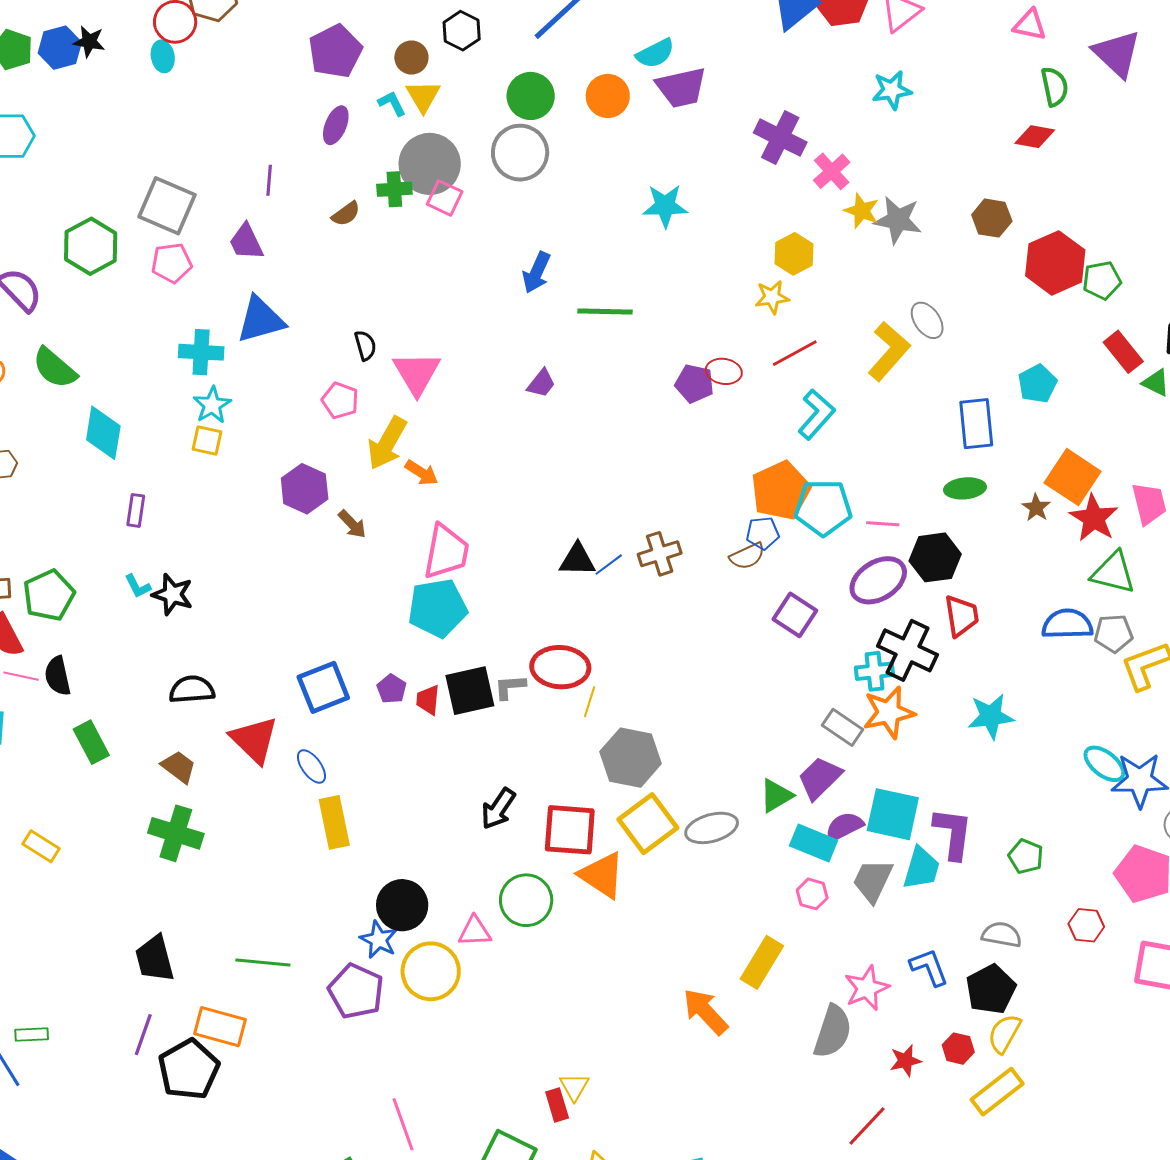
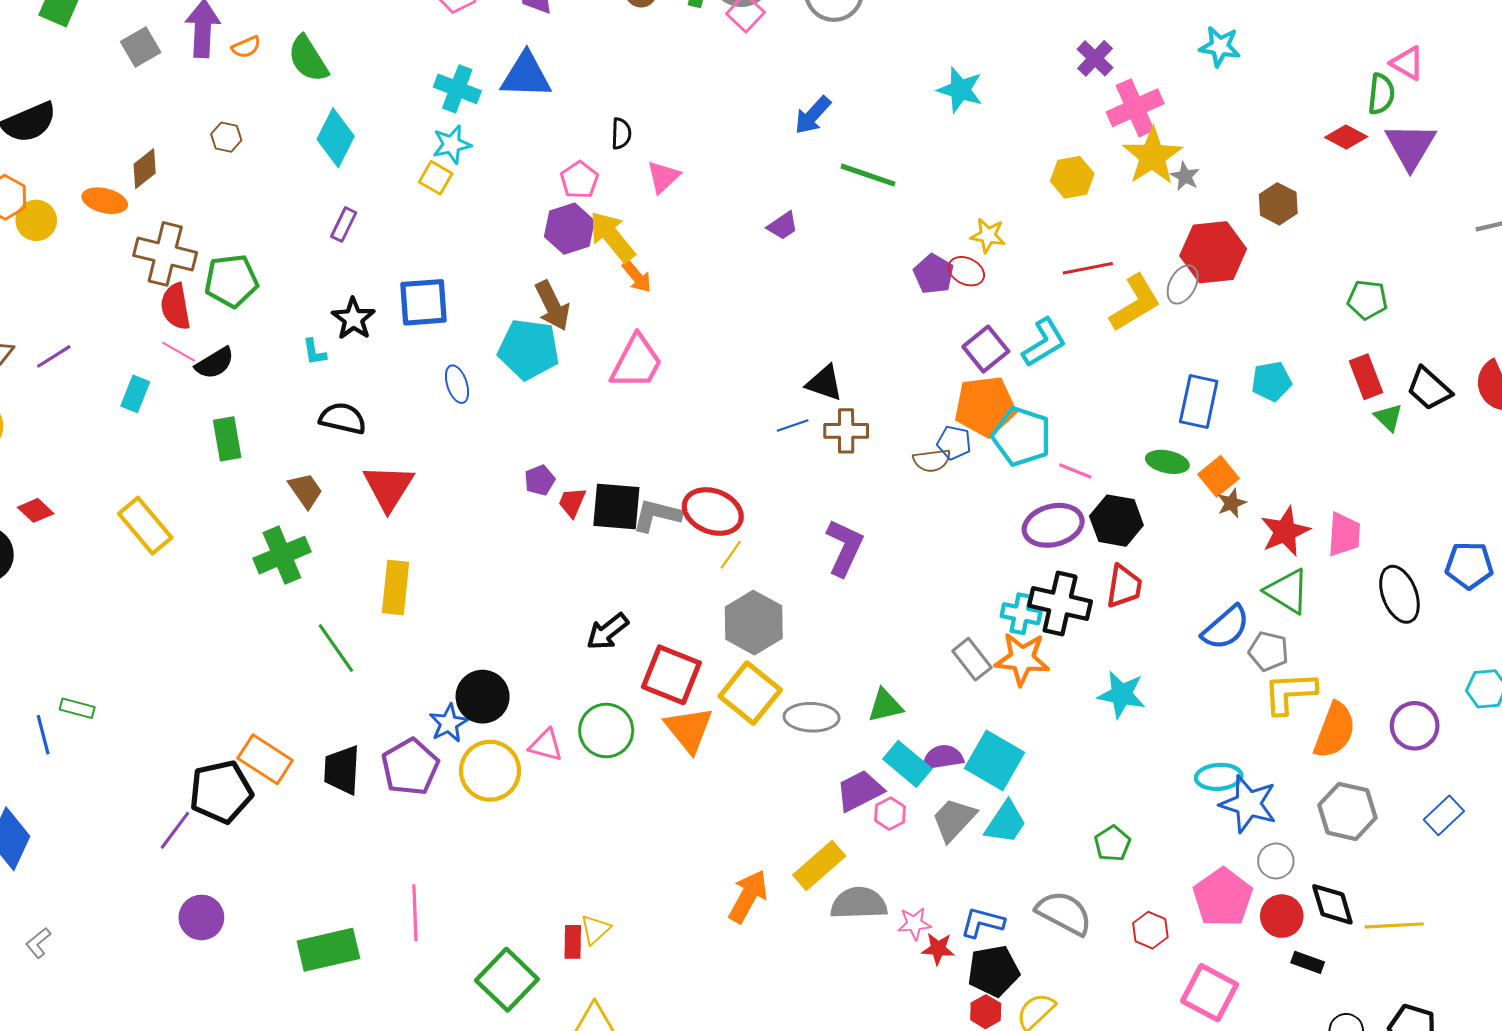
pink triangle: (1030, 25) -> (1407, 63), moved
purple triangle: (1117, 54) -> (1411, 146), moved
purple cross: (780, 138) -> (1095, 58), size x0.7
pink cross: (832, 171) -> (1135, 108), size x1.4
yellow star: (862, 211) -> (1152, 156), size x1.6
gray star: (898, 220) -> (1185, 176), size x0.6
red hexagon: (1055, 263) -> (1213, 252), moved
yellow star: (772, 297) -> (988, 236), moved
gray ellipse: (927, 320) -> (1183, 284), turned 45
red line: (795, 353) -> (1088, 268), moved
pink triangle: (417, 373) -> (663, 177), size x0.7
yellow arrow: (387, 443) -> (612, 237), turned 94
orange square: (1073, 477) -> (1219, 476), moved, size x0.7
purple hexagon: (305, 489) -> (569, 229), moved
brown arrow: (352, 524) -> (552, 306), size x1.5
black triangle: (577, 560) -> (825, 383), moved
cyan L-shape: (138, 586) -> (314, 352), moved
cyan pentagon: (438, 608) -> (529, 349), moved
purple square: (795, 615) -> (986, 349), moved
blue semicircle: (1067, 624) -> (1226, 628), turned 123
black cross: (907, 650) -> (1060, 604), turned -30
black semicircle: (58, 676) -> (215, 363), turned -126
blue square: (323, 687) -> (424, 302), moved
gray L-shape: (510, 687) -> (657, 515), size x1.4
cyan ellipse: (1104, 764) -> (1219, 777), turned -60
blue ellipse: (311, 766) -> (457, 384), moved
purple trapezoid: (820, 778) -> (860, 791), moved
yellow rectangle: (334, 822) -> (395, 587), moved
yellow square: (648, 824) -> (750, 693), turned -32
green cross: (176, 833) -> (282, 555), turned 32
purple L-shape: (953, 833) -> (844, 548), moved
yellow rectangle: (41, 846) -> (145, 526), size x1.5
gray semicircle: (1002, 935) -> (1064, 913), size x1.4
black trapezoid: (155, 959) -> (342, 770), moved
green line: (263, 962) -> (336, 648), moved, turned 32
blue L-shape: (929, 967) -> (982, 923), turned -72
pink star: (867, 988) -> (914, 924), size x0.7
black pentagon: (991, 989) -> (993, 971), moved
orange arrow: (705, 1012) -> (748, 896), turned 54
gray semicircle: (833, 1031) -> (859, 903), moved, turned -128
purple line: (143, 1035) -> (175, 830), moved
red star: (906, 1061) -> (938, 949), moved

